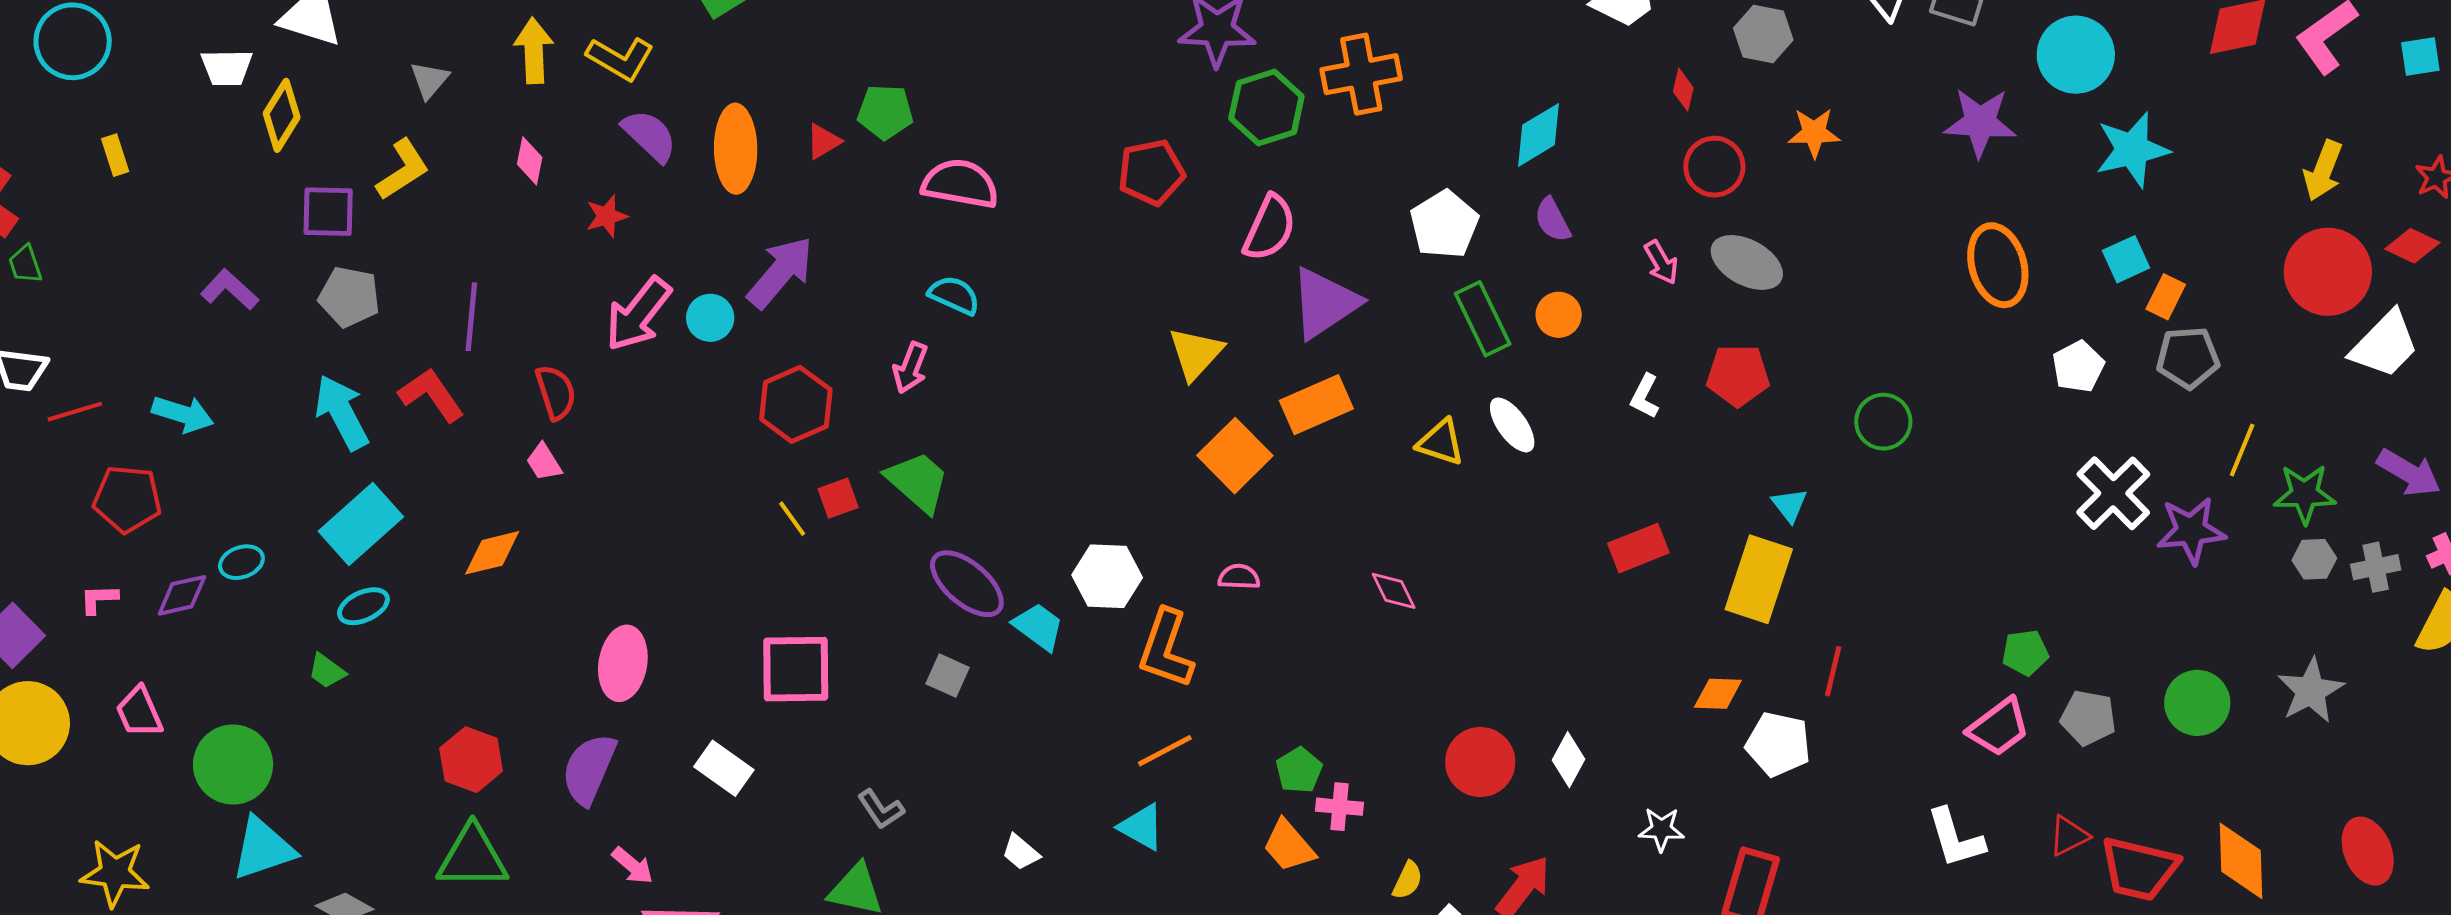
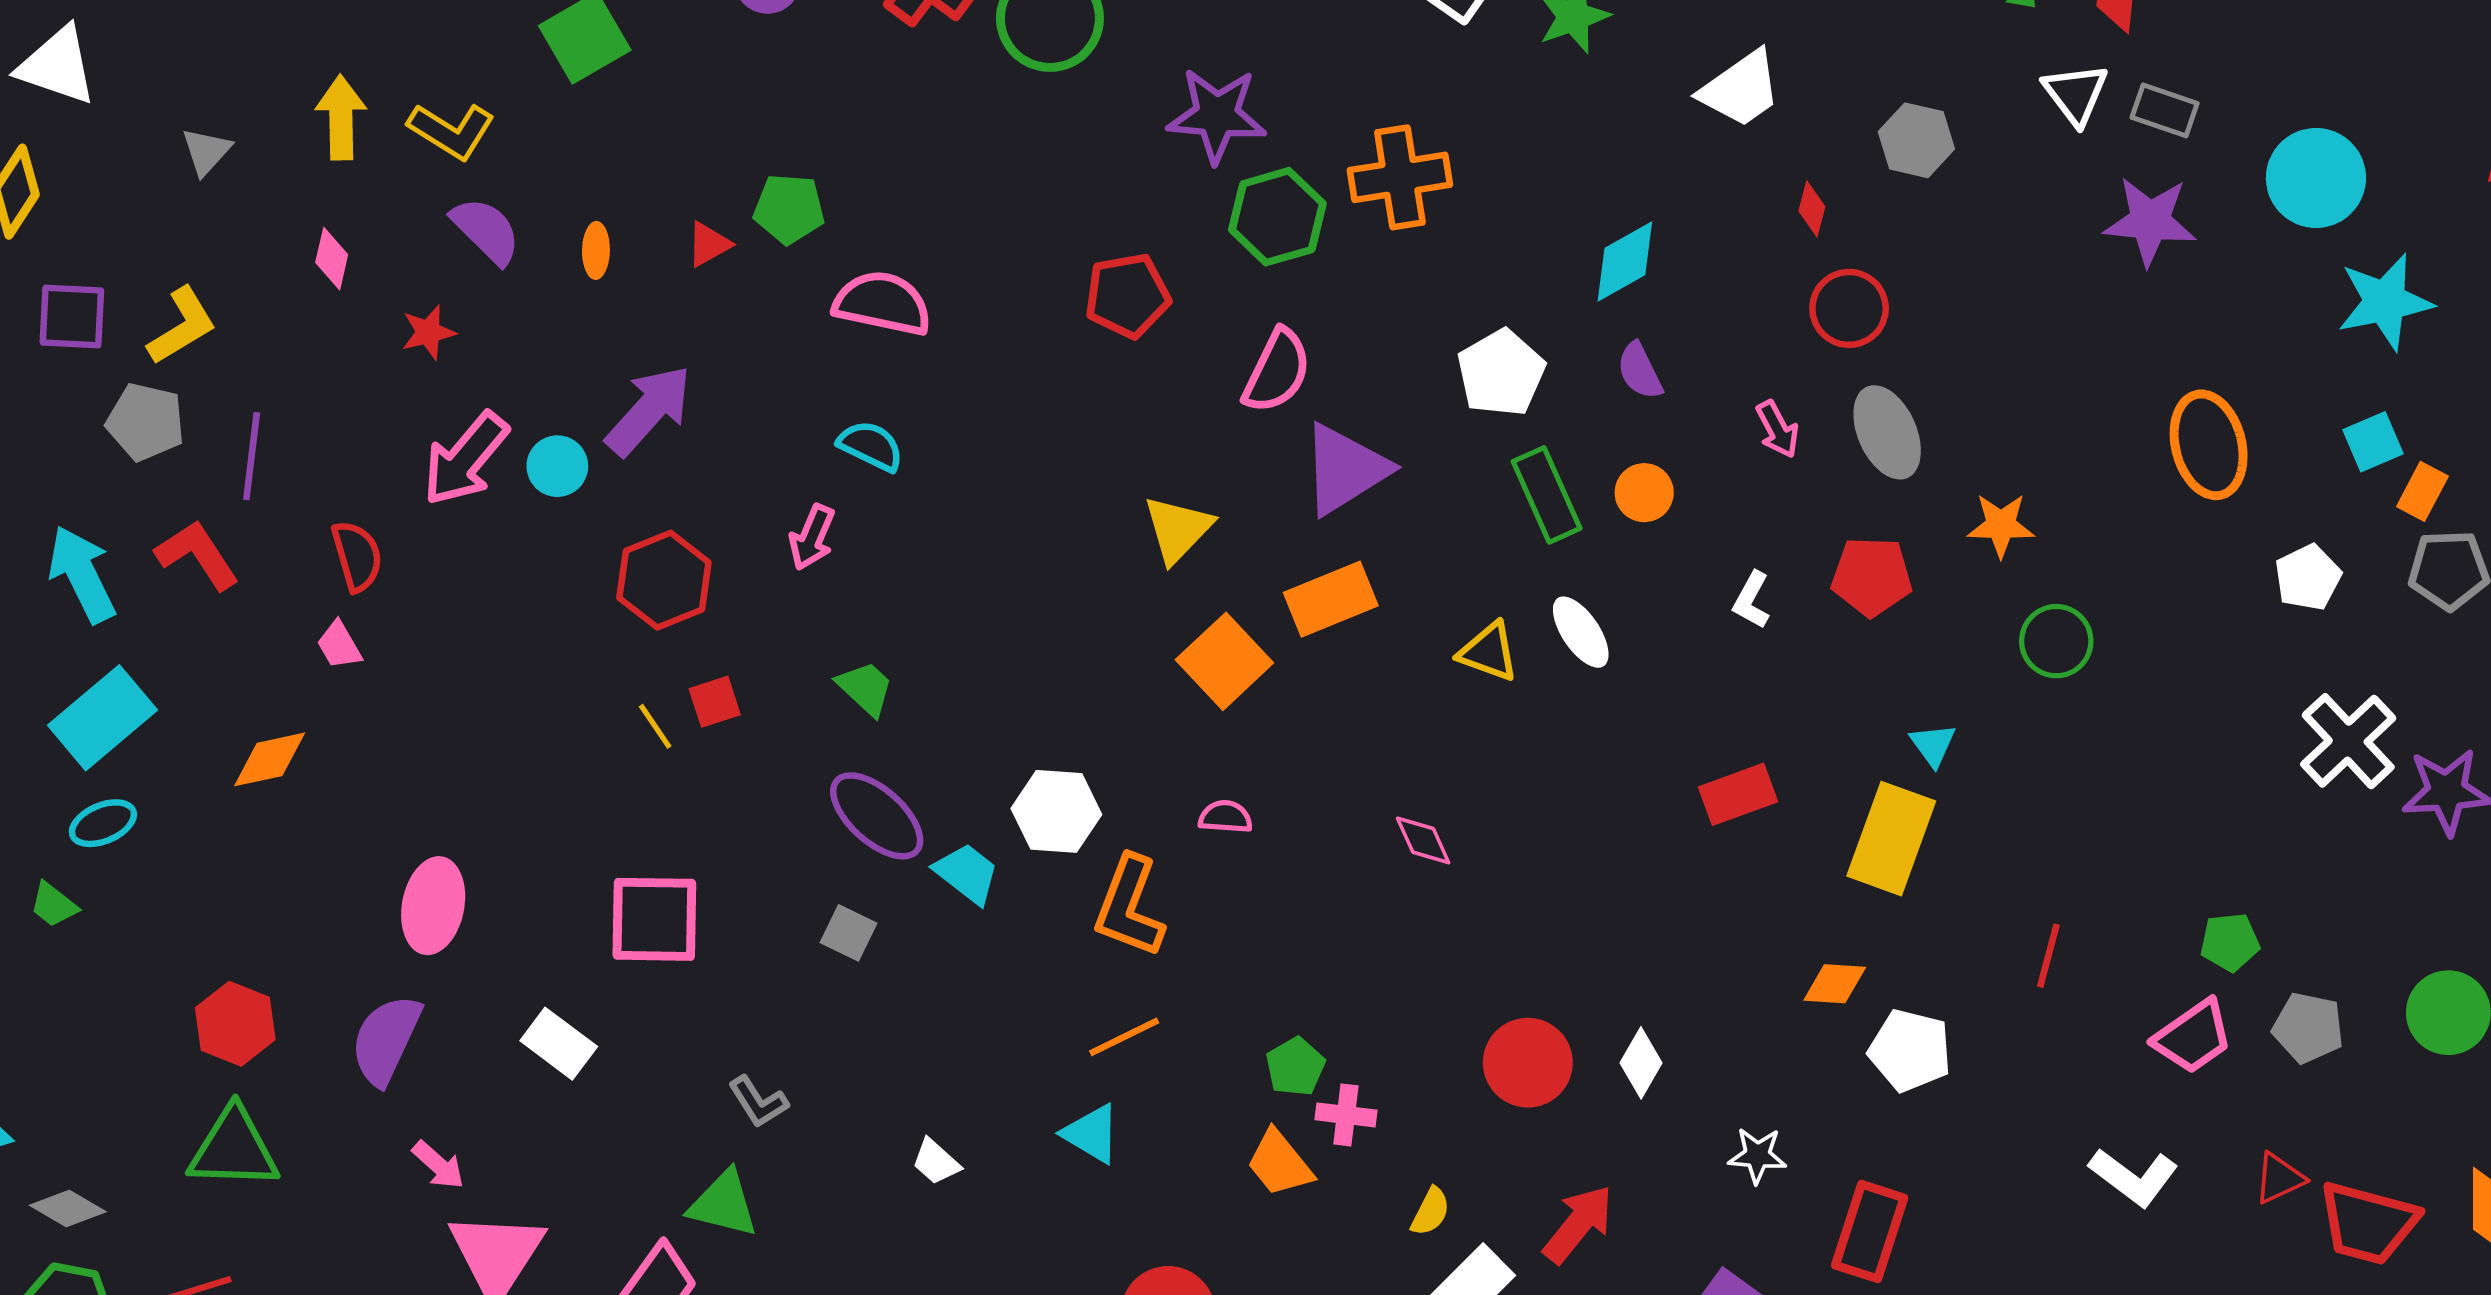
purple star: (1980, 122) -> (2150, 221), moved
orange star: (1814, 133) -> (2001, 525), moved
orange ellipse: (736, 149) -> (596, 250), size x0.5
yellow L-shape: (403, 170) -> (182, 326), moved
gray ellipse: (1747, 262) -> (1887, 432), turned 36
gray pentagon: (349, 297) -> (146, 422), moved
green trapezoid: (918, 482) -> (865, 688), moved, size x0.7
red line: (1833, 671) -> (2048, 956), moved
white L-shape: (1955, 838) -> (2134, 1177), turned -38

